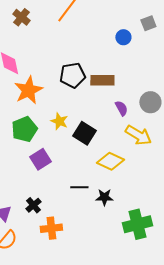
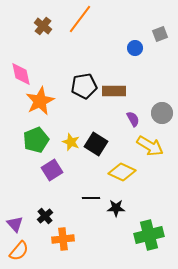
brown cross: (21, 17) -> (43, 26), moved
yellow star: (59, 121) -> (71, 142), moved

